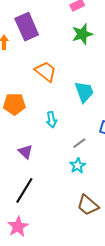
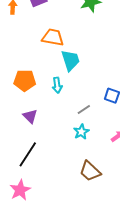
orange trapezoid: (46, 71) -> (53, 37), turned -30
cyan trapezoid: (84, 92) -> (70, 60), moved
orange pentagon: (14, 104) -> (25, 80), moved

